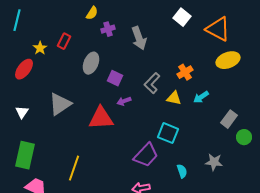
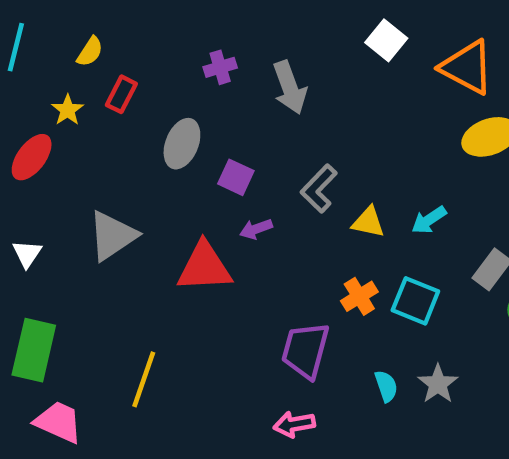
yellow semicircle: (92, 13) -> (90, 52), moved
orange cross: (185, 72) -> (359, 296), moved
cyan square: (168, 133) -> (415, 301), moved
purple trapezoid: (146, 155) -> (305, 350), turned 152
gray star: (214, 162) -> (438, 384), moved, turned 30

